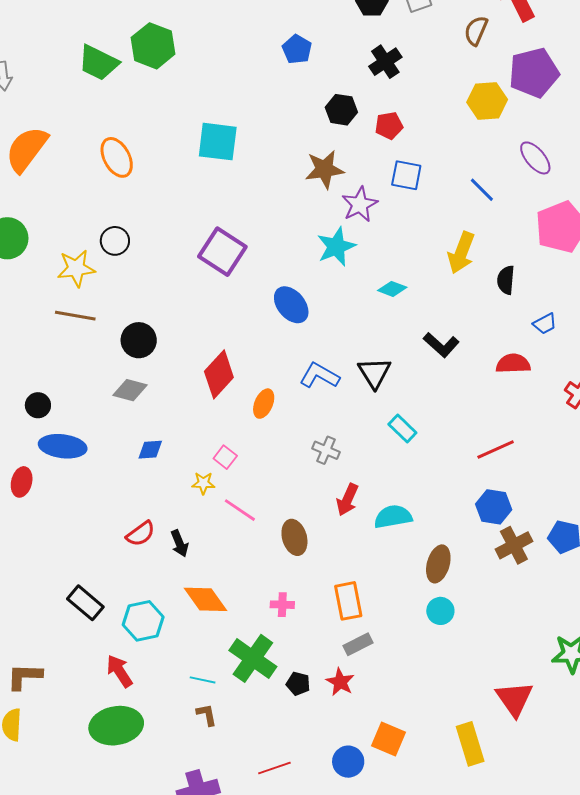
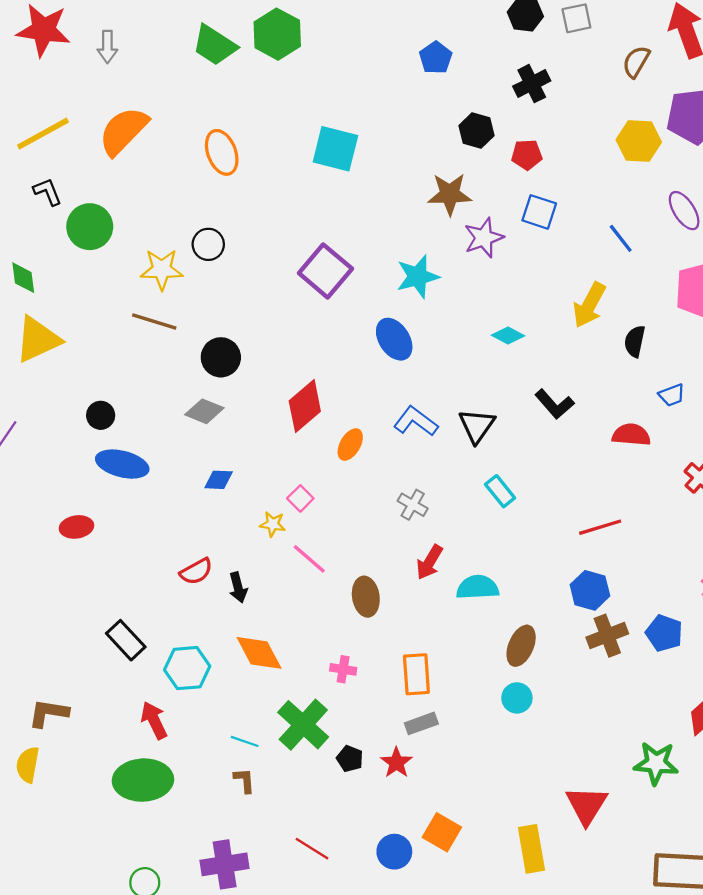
cyan star: (336, 247) -> (418, 277), moved
red ellipse: (22, 482) -> (76, 527), moved, turned 60
red line: (274, 768) -> (312, 849), turned 44

